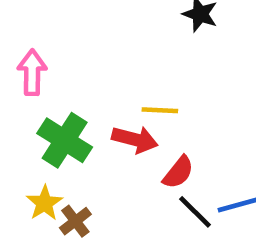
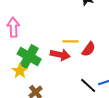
red semicircle: (178, 172) -> (89, 49), moved
yellow star: (44, 203) -> (20, 71), moved

